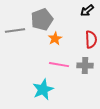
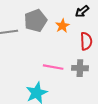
orange star: (55, 39) -> (62, 26), moved

